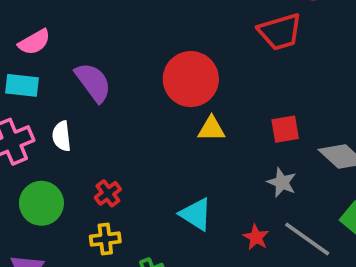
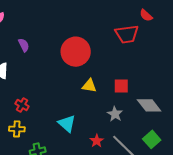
purple semicircle: (93, 82) -> (24, 45), size x0.6
yellow triangle: (211, 129) -> (89, 86), moved
red cross: (108, 193) -> (22, 105), turned -32

